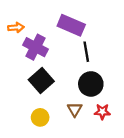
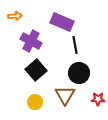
orange arrow: (16, 28) -> (15, 16), moved
brown triangle: (75, 109) -> (65, 95), size x1.5
red star: (102, 112) -> (98, 99), moved

